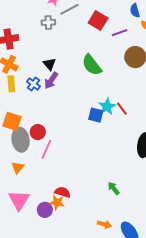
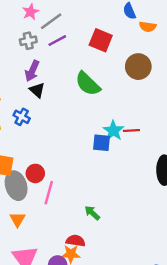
red square: (98, 20) -> (101, 40), moved
purple line: (120, 33) -> (57, 41), moved
purple arrow: (51, 80) -> (32, 71), moved
red line: (122, 109) -> (131, 131), turned -48
green arrow: (114, 188) -> (92, 213), moved

